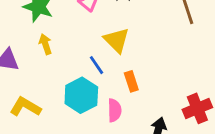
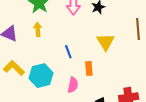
yellow triangle: (117, 40) -> (106, 42), moved
cyan hexagon: (81, 95) -> (41, 76), moved

